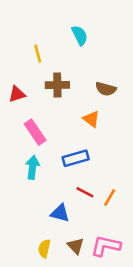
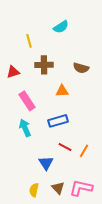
cyan semicircle: (80, 35) -> (61, 27), turned 84
orange triangle: (91, 119) -> (62, 91), moved, turned -40
cyan arrow: (32, 167) -> (25, 128), turned -30
blue triangle: (60, 213) -> (46, 163), turned 42

